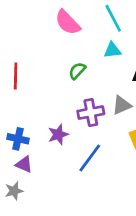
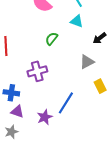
cyan triangle: (112, 50) -> (77, 21), turned 32
purple cross: (91, 113) -> (37, 71), moved
purple star: (58, 134) -> (45, 117), moved

